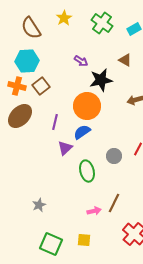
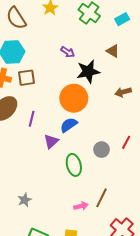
brown square: (41, 86) -> (27, 78), turned 30
purple line: (55, 122) -> (32, 119), moved

